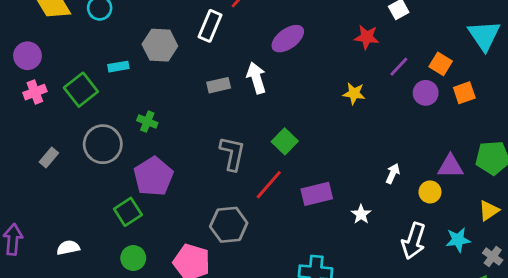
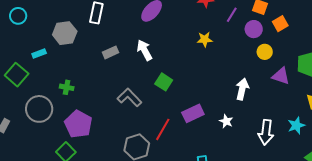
white arrow: (256, 78) -> (144, 50), moved
gray L-shape: (232, 153) -> (129, 97), turned -45
purple triangle: (450, 166) -> (281, 76), turned 30
white arrow: (393, 174) -> (242, 89), size x1.5
red line: (269, 185) -> (163, 129), moved
yellow circle: (430, 192) -> (265, 52), moved

